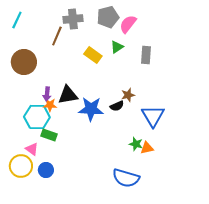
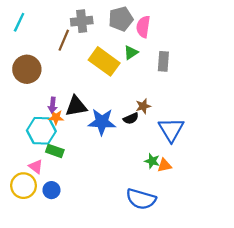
pink semicircle: (128, 24) -> (143, 27), turned -30
yellow rectangle: (93, 55) -> (104, 61), size x1.5

